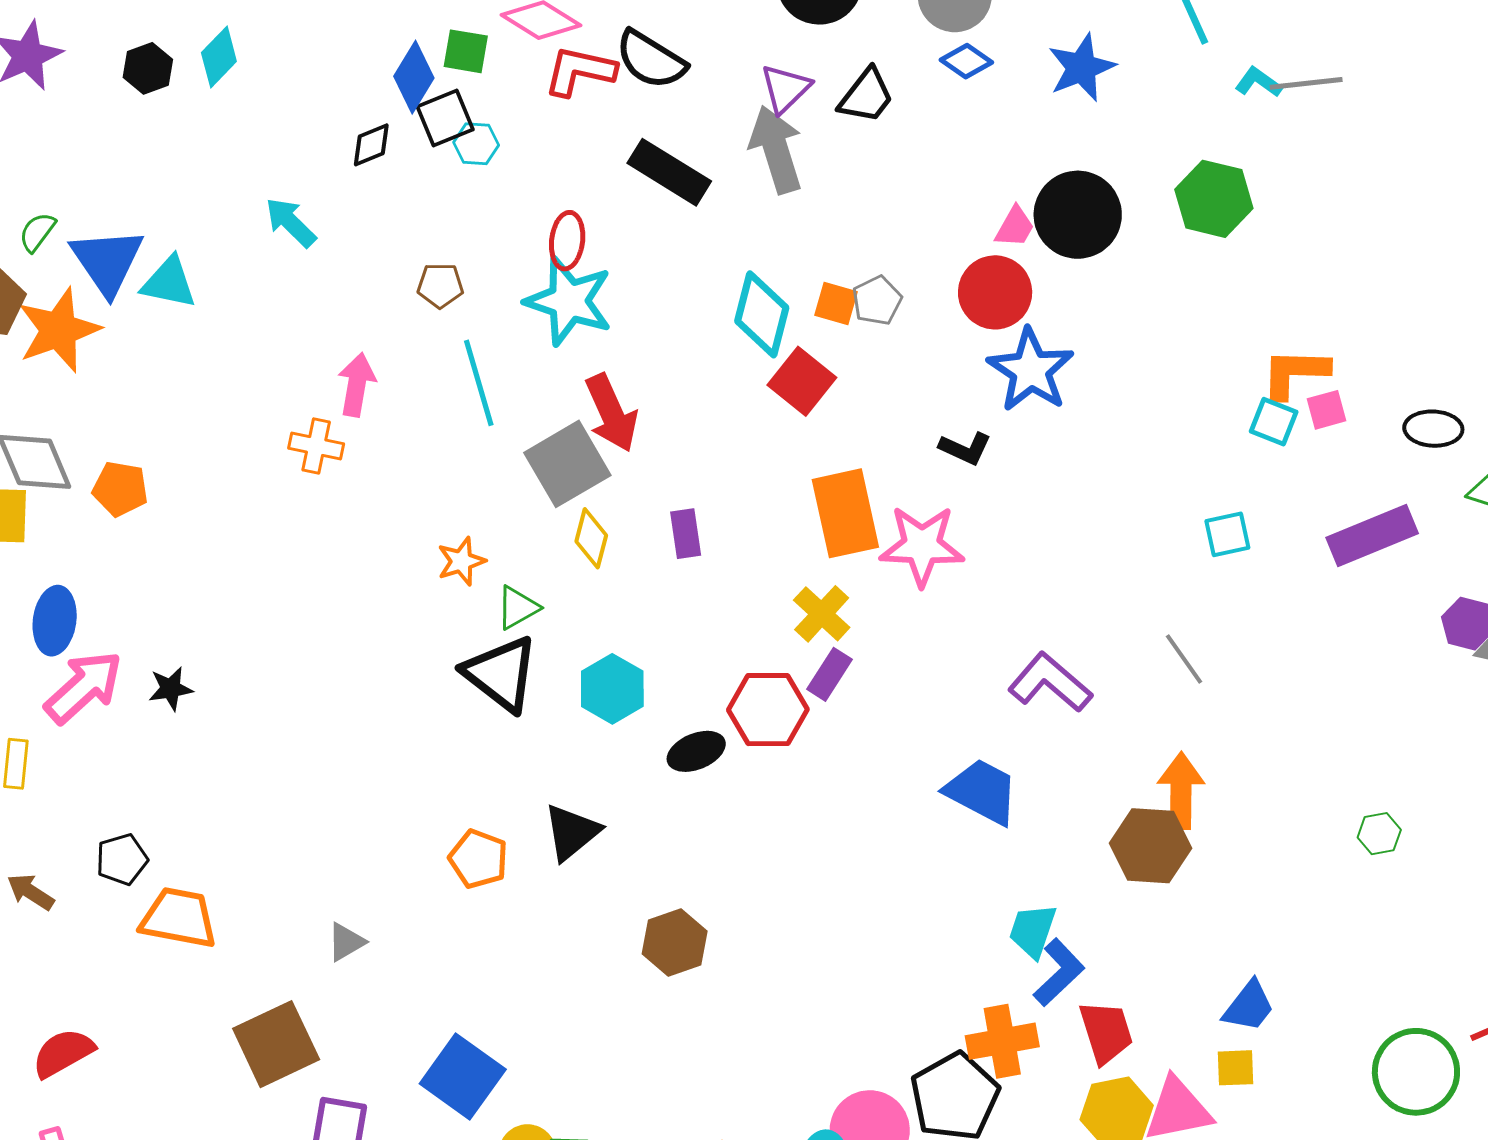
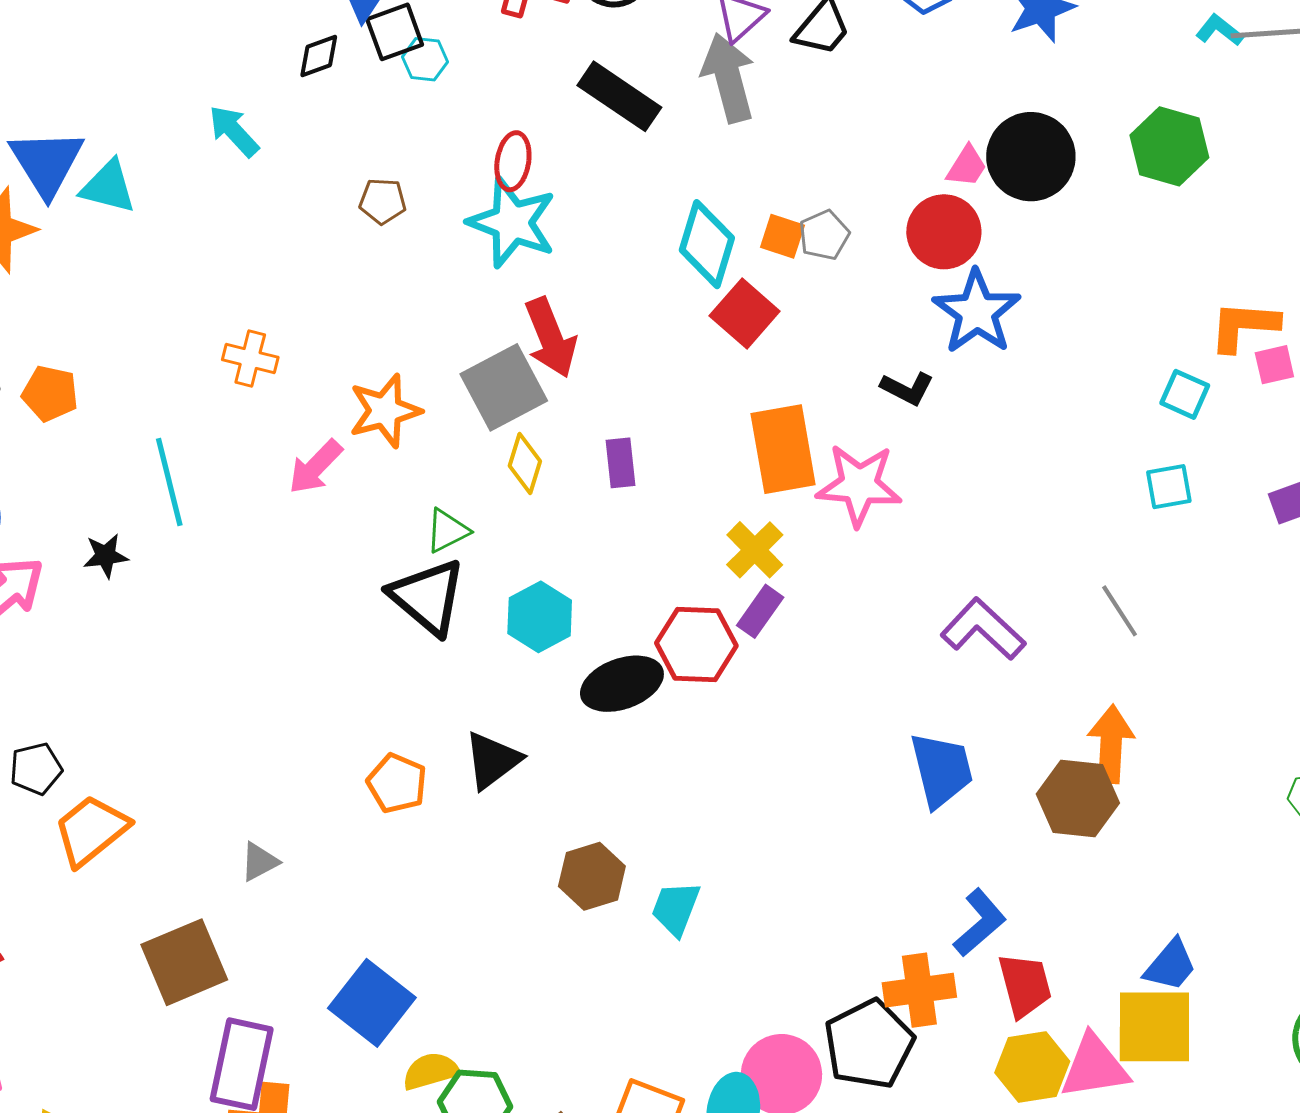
cyan line: (479, 383) -> (169, 482), moved
pink arrow: (357, 385) -> (315, 467), moved, turned -148
cyan square: (1274, 422) -> (1185, 394), moved
orange star: (461, 561) -> (385, 411), moved, size x1.5
black star: (171, 689) -> (106, 556), moved
black ellipse: (696, 751) -> (622, 684), size x1.4
blue trapezoid: (982, 792) -> (941, 770), moved, turned 46
orange trapezoid: (179, 918) -> (91, 830), turned -52
cyan trapezoid: (1033, 931) -> (676, 908), moved
yellow square: (1236, 1068) -> (1154, 1027), size x2.0

